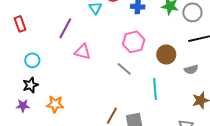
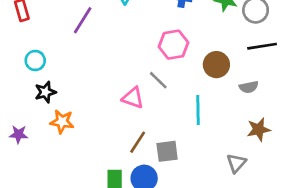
pink triangle: (83, 52) -> (133, 98), moved
black star: (30, 85) -> (45, 92), moved
purple star: (23, 106) -> (19, 134), moved

